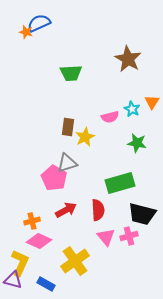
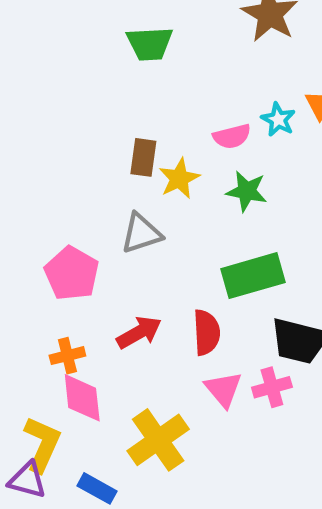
green star: (137, 143) -> (247, 191), moved
pink pentagon: (54, 178) -> (72, 273), moved
pink diamond: (39, 241) -> (82, 398), turned 60

